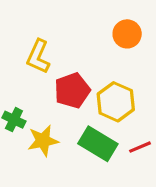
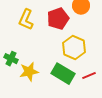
red pentagon: (72, 91) -> (58, 19), moved

